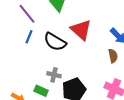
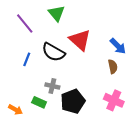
blue line: (29, 37) -> (27, 59), moved

